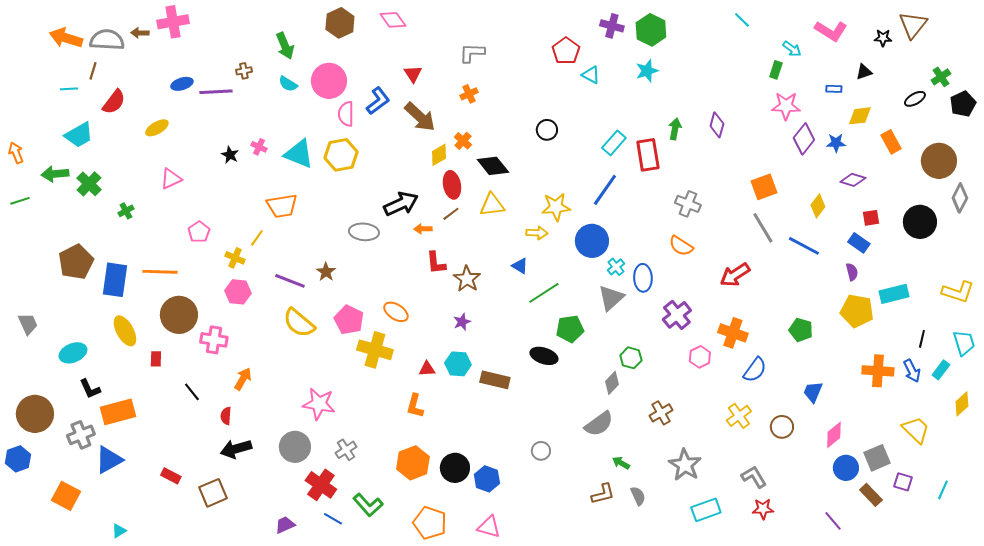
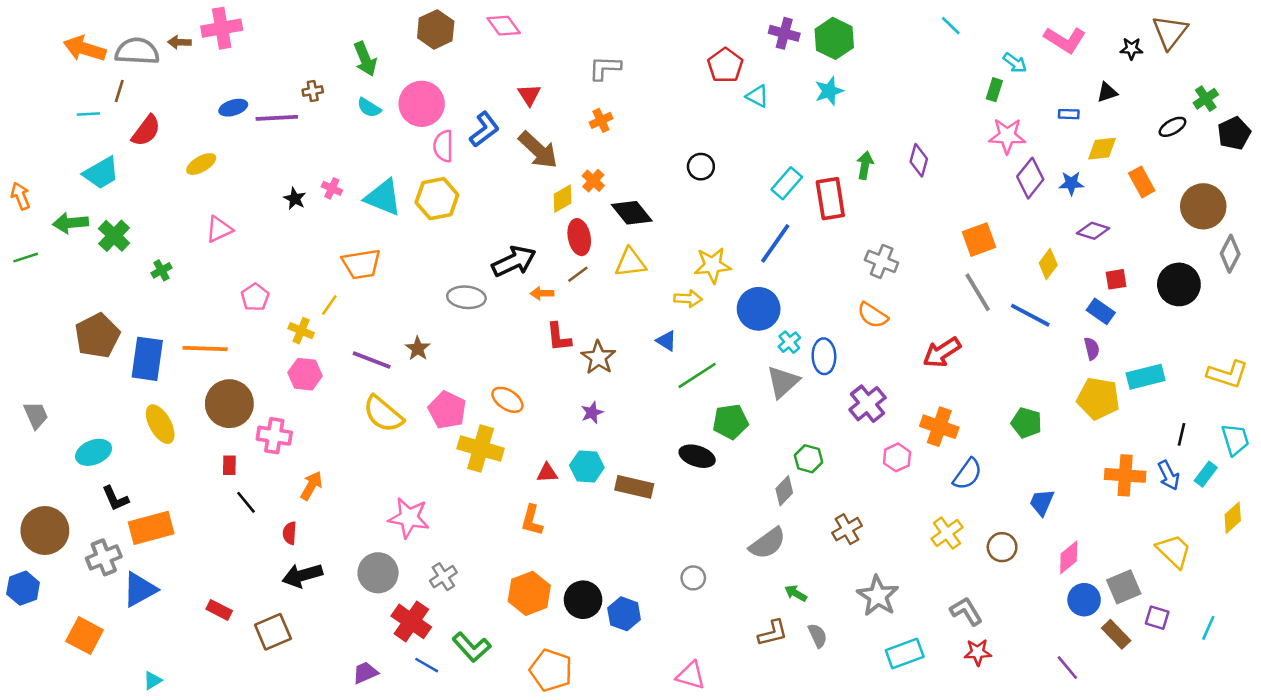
red rectangle: (156, 359) -> (229, 465), moved
pink triangle: (489, 527) -> (691, 675), moved

